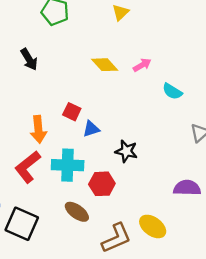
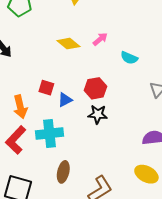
red hexagon: (102, 184) -> (95, 88), moved
brown ellipse: (77, 212) -> (63, 172), turned 75
yellow ellipse: (153, 226) -> (146, 174), moved

